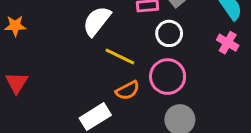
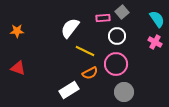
red triangle: (17, 83) -> (18, 68), turned -42

